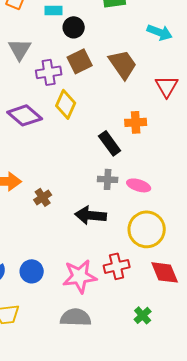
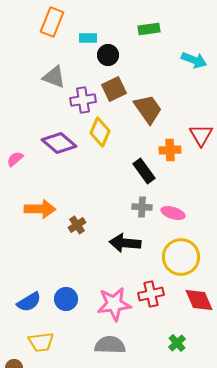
gray triangle: (20, 49) -> (54, 77), turned -40
brown trapezoid: (123, 64) -> (148, 109), moved
red triangle: (167, 86) -> (201, 135), moved

